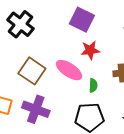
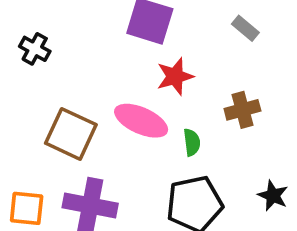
black cross: (21, 24) -> (35, 49), size x0.6

